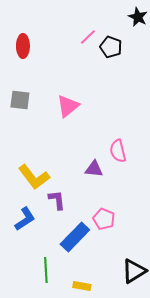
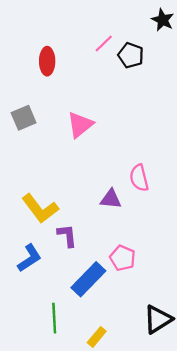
red ellipse: (23, 46) -> (47, 61), moved
gray square: (20, 100) -> (24, 118), turned -30
yellow rectangle: (82, 286) -> (97, 337), turned -60

